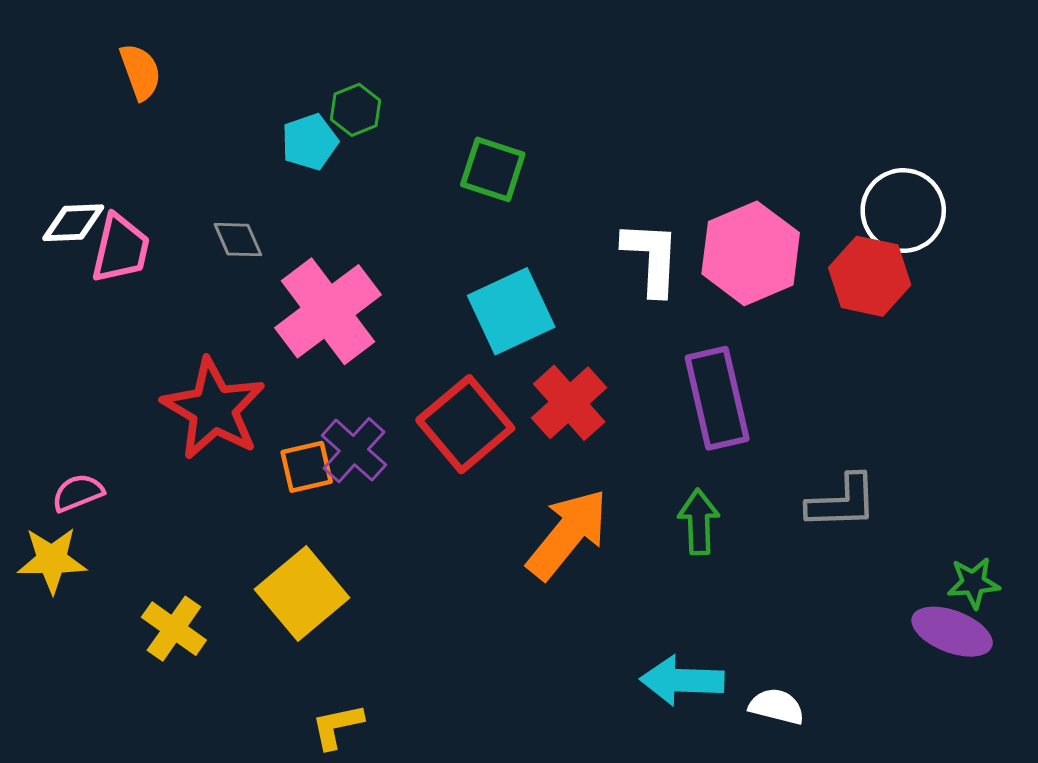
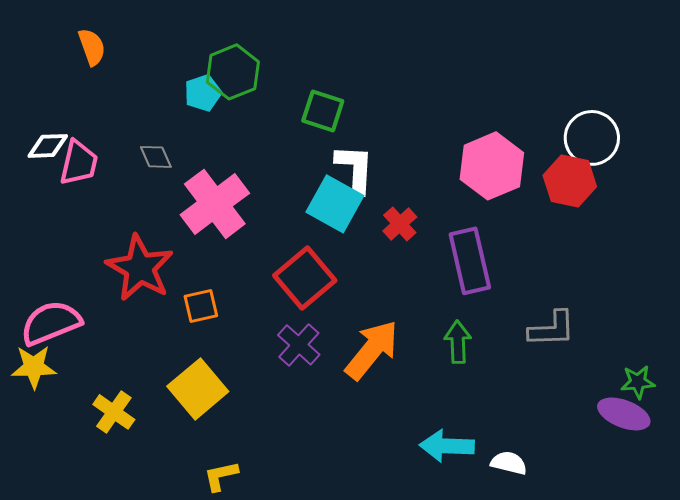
green hexagon: (355, 110) -> (233, 72), size x1.6
white L-shape: (651, 258) -> (355, 169), moved
cyan square: (511, 311) -> (335, 204), turned -36
red cross: (569, 403) -> (400, 224), moved, size x0.7
purple cross: (354, 450) -> (299, 345), moved
pink semicircle: (78, 493) -> (51, 323), size x1.8

